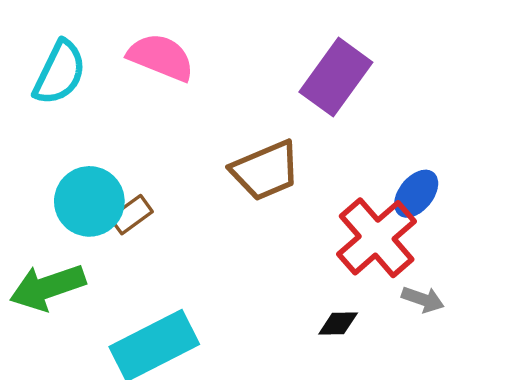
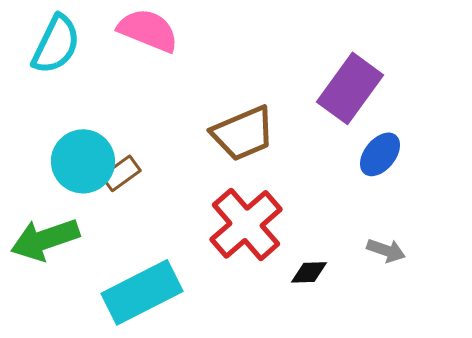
purple rectangle: (336, 77) -> (350, 88), moved
red cross: (377, 238) -> (246, 224), moved

